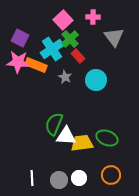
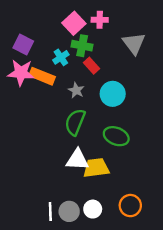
pink cross: (93, 17) -> (100, 20), moved
green cross: (70, 39) -> (82, 46), turned -36
cyan cross: (52, 49) -> (61, 57), size x0.6
green semicircle: (54, 124) -> (75, 122), moved
green ellipse: (107, 138) -> (116, 136), moved
white line: (32, 178) -> (50, 211), moved

